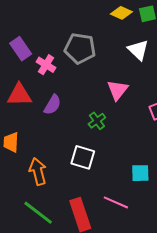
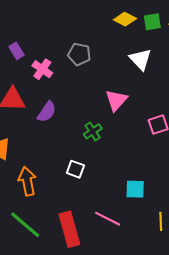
gray pentagon: (80, 48) -> (79, 54), size x0.7
purple rectangle: (21, 49) -> (17, 51), size x0.7
white square: (83, 157) -> (75, 169), size x0.7

